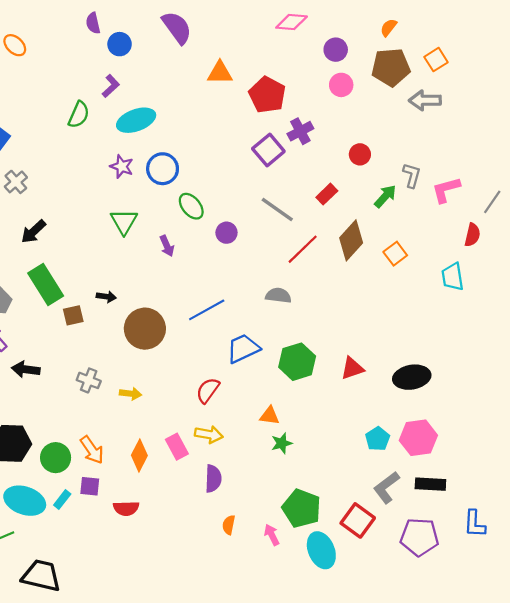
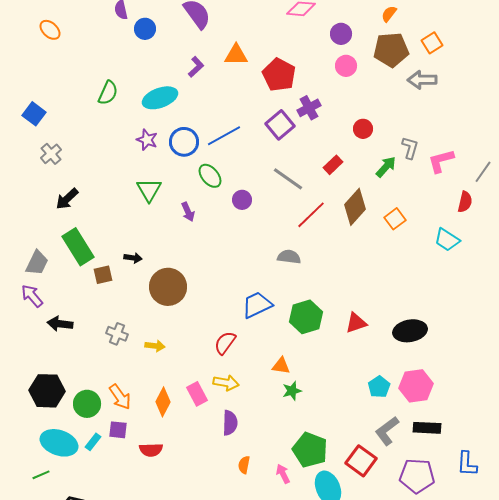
purple L-shape: (111, 86) -> (196, 67), moved
cyan trapezoid: (453, 277) -> (447, 240), turned -48
blue line: (207, 310) -> (224, 136), moved

